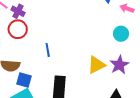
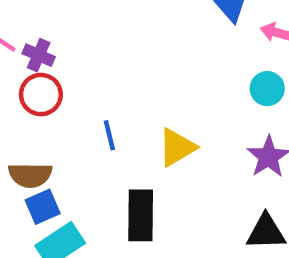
yellow triangle: (96, 65) -> (177, 147), moved
blue square: (24, 80) -> (43, 207), moved, turned -35

